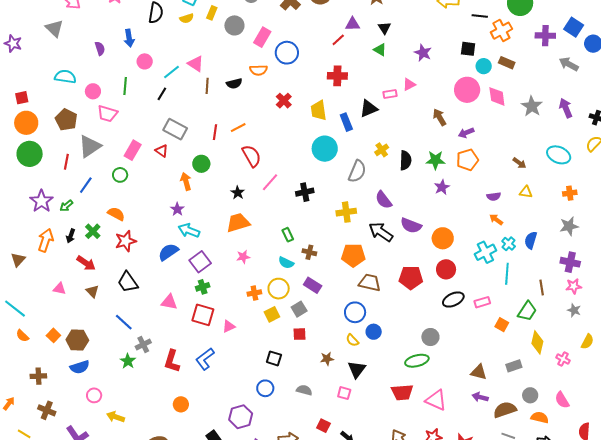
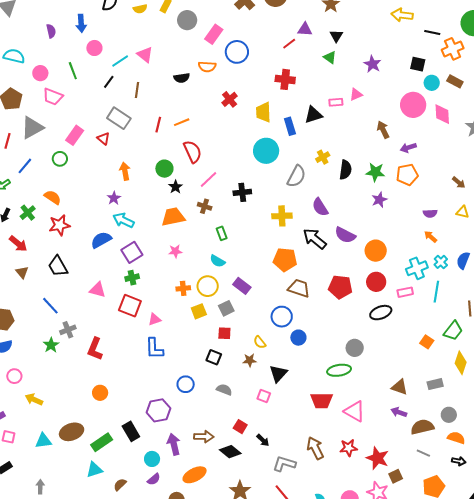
green line: (125, 86) -> (73, 71), turned -30
brown line: (207, 86) -> (137, 90), moved
green circle: (201, 164) -> (164, 169), moved
brown cross: (309, 252) -> (205, 206), moved
pink rectangle: (482, 302) -> (405, 292), moved
yellow semicircle: (352, 340) -> (260, 342), moved
black square: (274, 358) -> (214, 357), moved
blue L-shape: (205, 359) -> (154, 349), moved, turned -60

